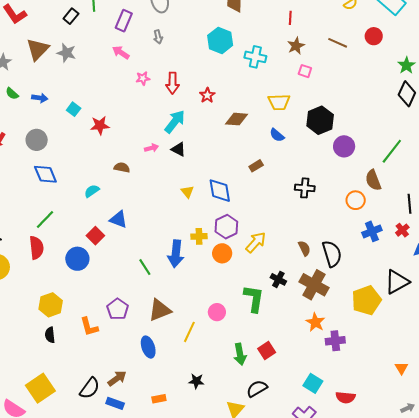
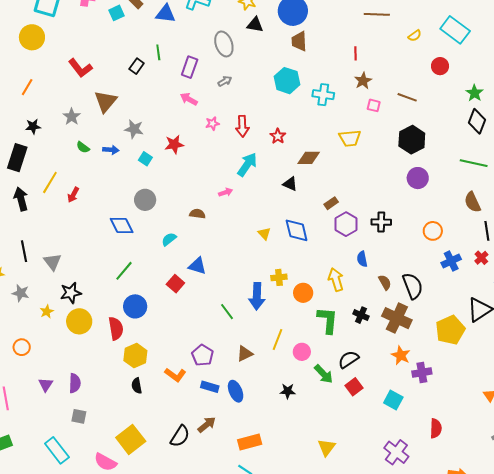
gray arrow: (158, 37) -> (225, 81), turned -104
brown line: (338, 43) -> (407, 97), moved
gray star: (66, 53) -> (134, 129), moved
black hexagon: (320, 120) -> (412, 140), moved
red star: (100, 125) -> (174, 144), moved
blue semicircle: (277, 135) -> (362, 259), moved, turned 42
gray circle: (37, 140) -> (145, 200), moved
black triangle: (178, 149) -> (290, 184), moved
green line: (392, 151) -> (474, 163), moved, turned 68
brown semicircle: (373, 180) -> (472, 202), moved
purple hexagon: (226, 227) -> (346, 224), moved
yellow arrow: (256, 242) -> (336, 280), turned -55
red semicircle: (36, 248) -> (116, 328), moved
blue circle: (77, 259) -> (135, 306), moved
green L-shape: (254, 299) -> (328, 320), moved
brown triangle: (160, 310) -> (245, 354), size x0.7
orange L-shape: (89, 327) -> (175, 375), turned -35
yellow line: (189, 332) -> (277, 339), moved
green arrow: (240, 354) -> (324, 374), moved, turned -30
black star: (196, 381) -> (288, 391), moved
cyan square: (313, 383) -> (393, 400), moved
black semicircle: (257, 389) -> (348, 359), moved
red semicircle: (345, 397) -> (436, 428), turned -90
orange rectangle: (159, 399) -> (250, 442), size x1.6
blue rectangle: (115, 403) -> (210, 387), moved

